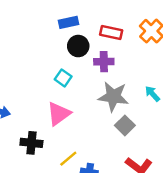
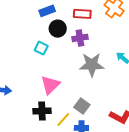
cyan square: (63, 78) -> (41, 48), moved
gray square: (125, 125) -> (82, 106), moved
black cross: (31, 143) -> (42, 111), moved

